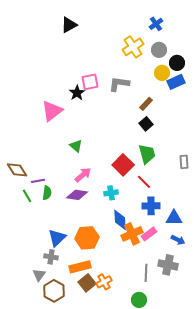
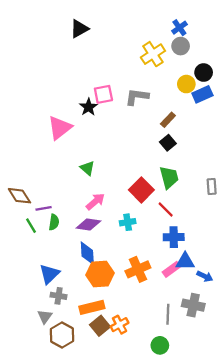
gray circle: (159, 50) -> (181, 46), moved
blue triangle: (174, 218) -> (185, 261), moved
blue diamond: (120, 220) -> (87, 253), moved
orange cross: (132, 234) -> (138, 269), moved
blue triangle: (57, 238) -> (49, 274), moved

